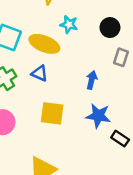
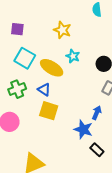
blue arrow: (92, 80) -> (97, 113), moved
yellow square: (52, 113) -> (49, 111), moved

